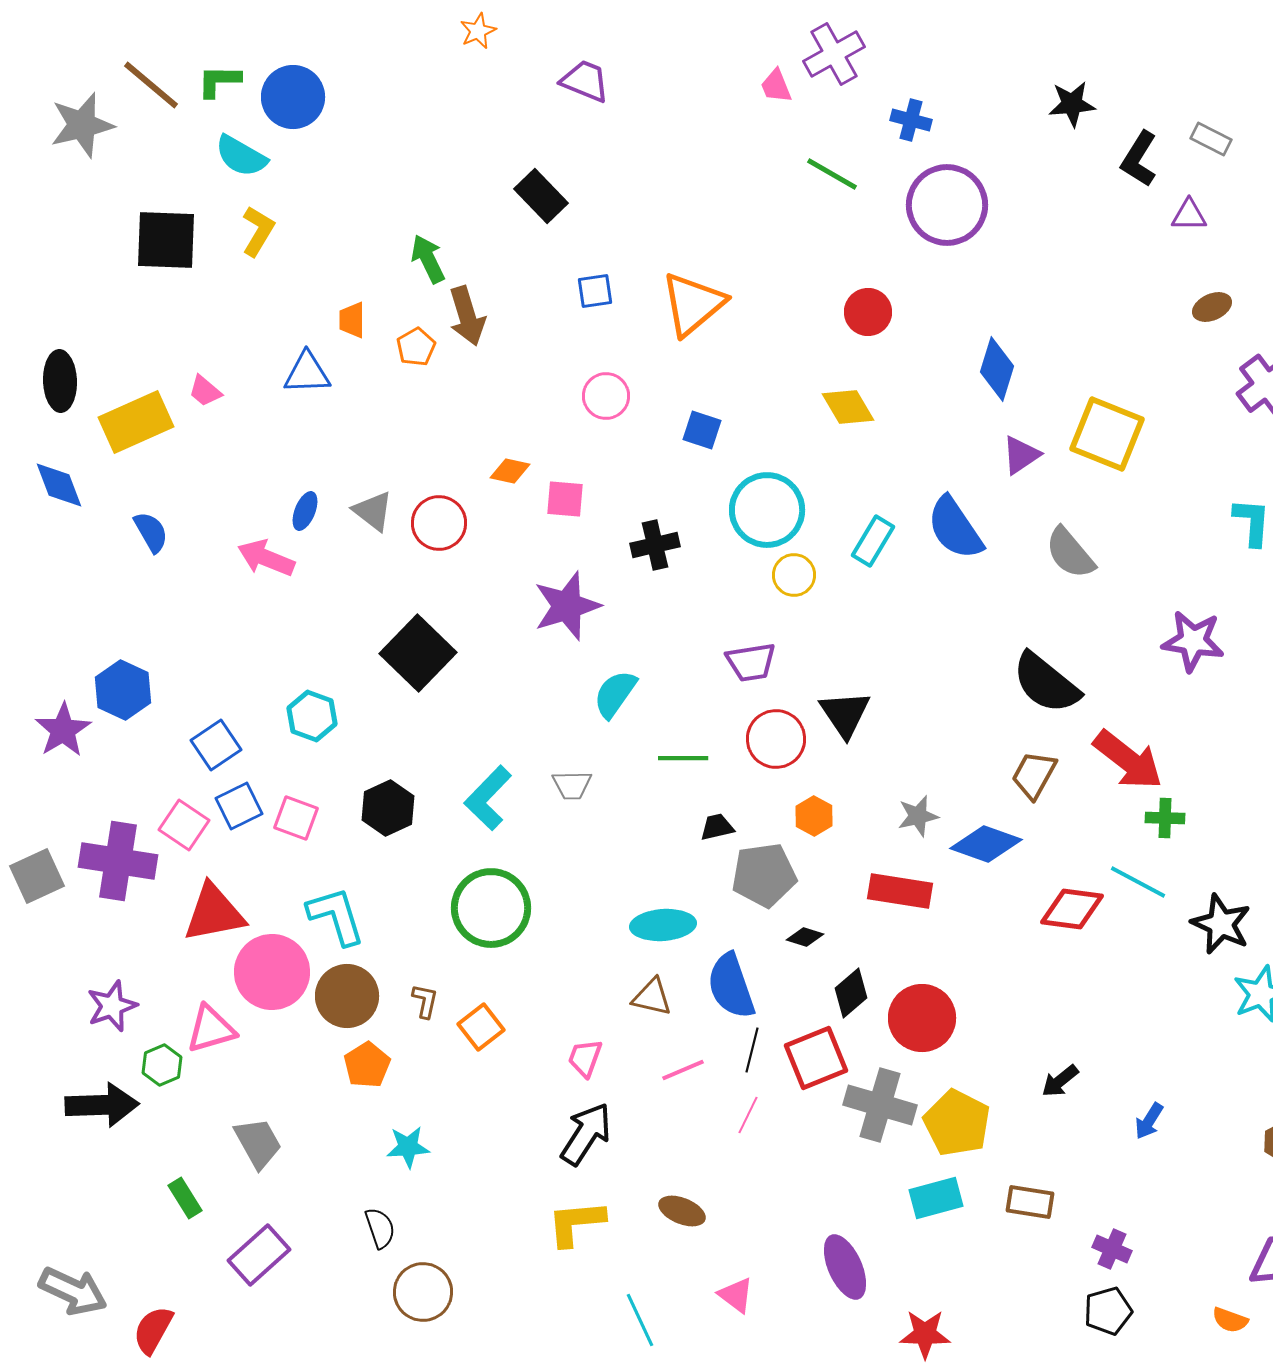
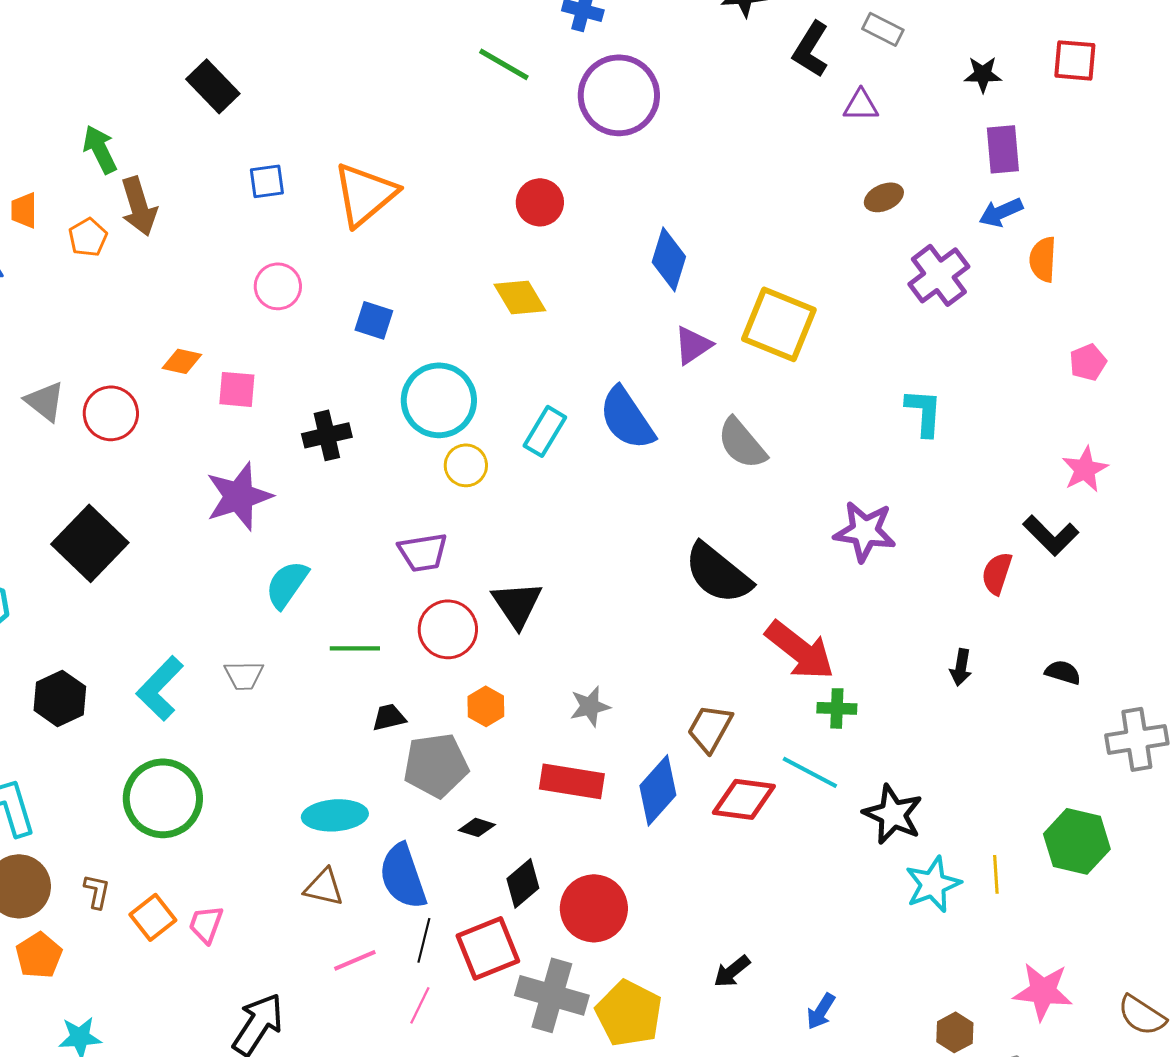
brown trapezoid: (1034, 775) -> (710, 728), moved
blue diamond: (986, 844) -> (658, 790), moved, turned -68
pink trapezoid: (585, 1058) -> (206, 924), moved

